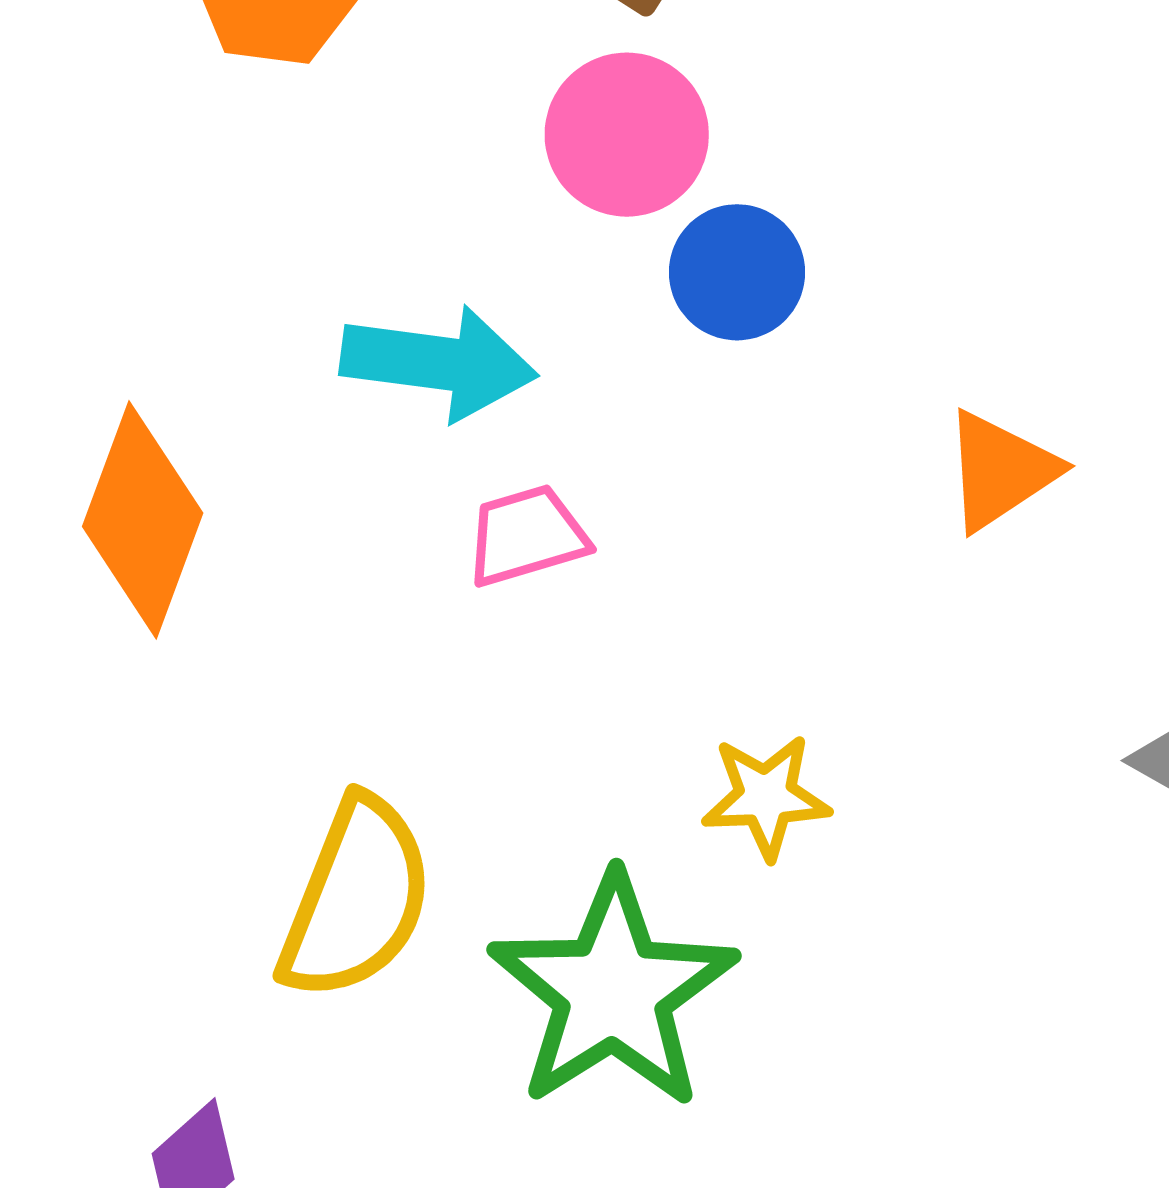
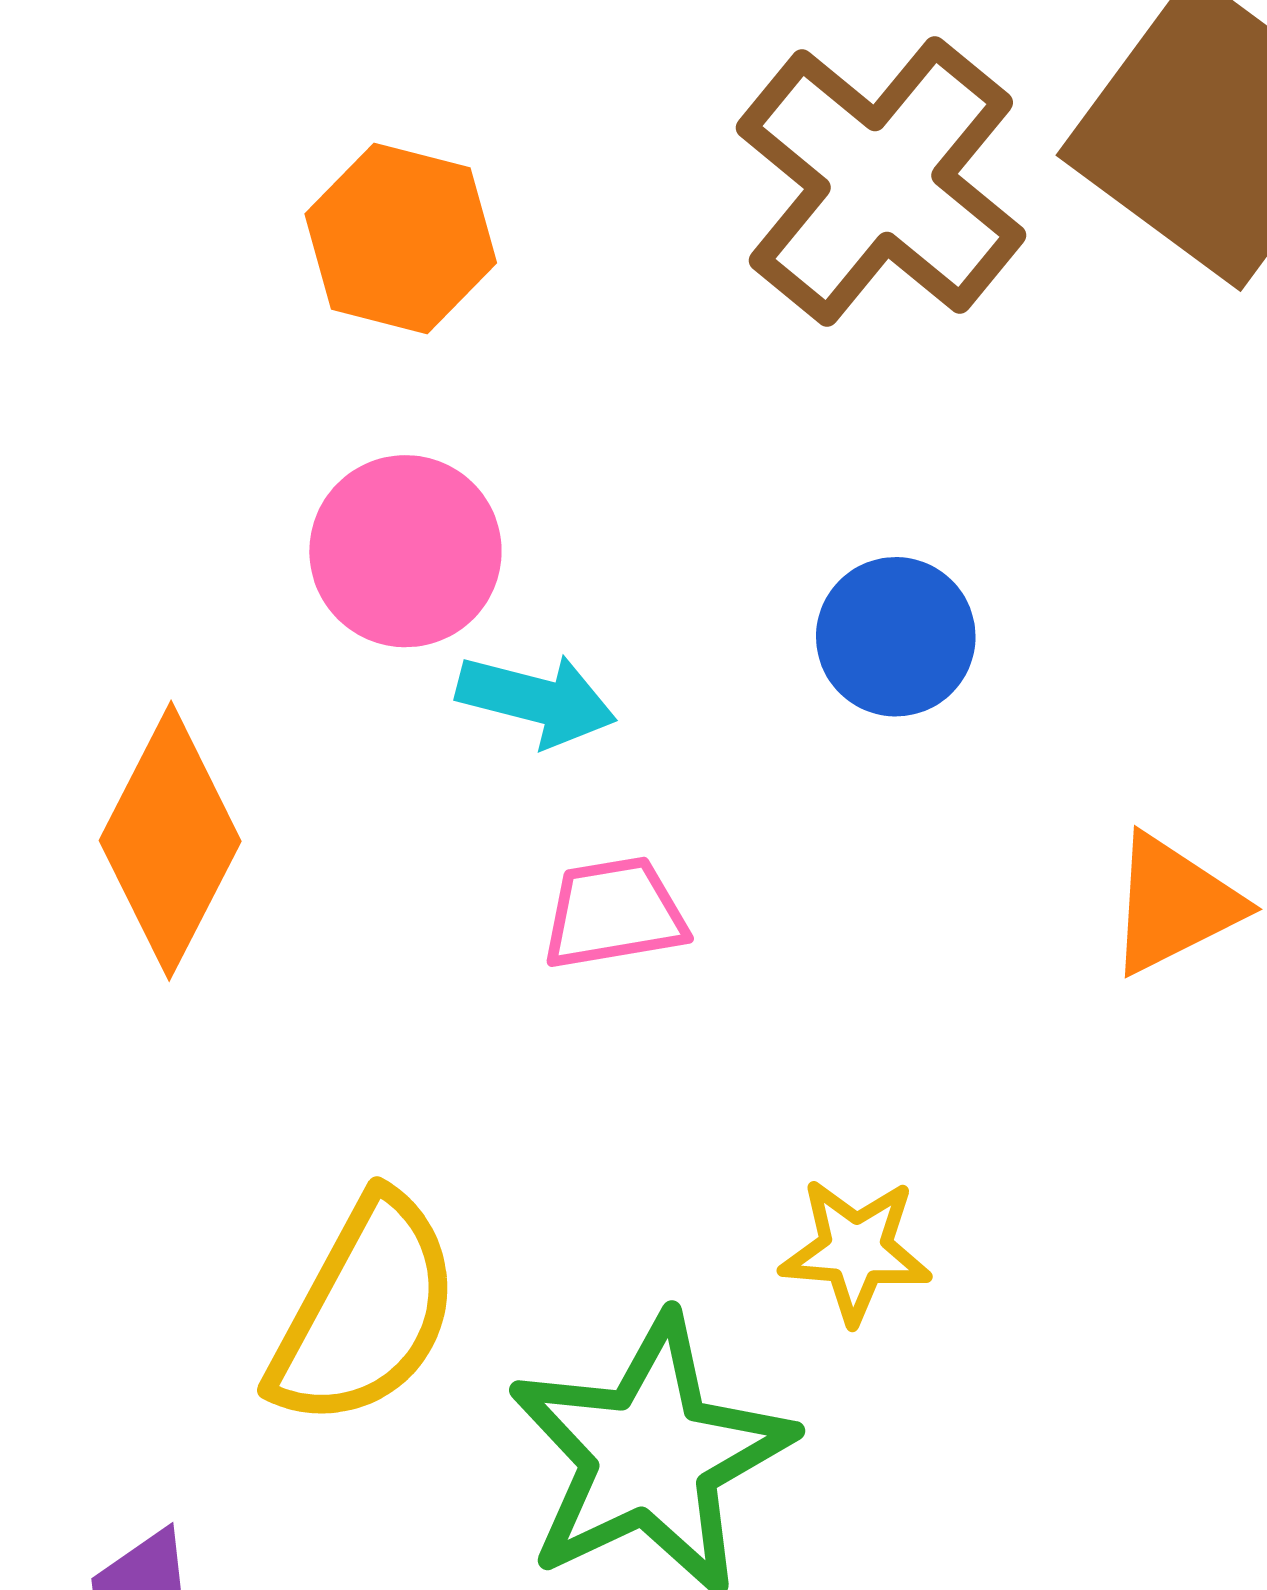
pink circle: (627, 135) -> (405, 551), moved
cyan arrow: (439, 363) -> (536, 700), size x0.7

